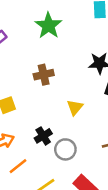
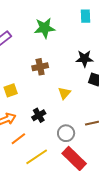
green star: (48, 26) -> (45, 28), turned 30
gray circle: (65, 149) -> (66, 133), moved

